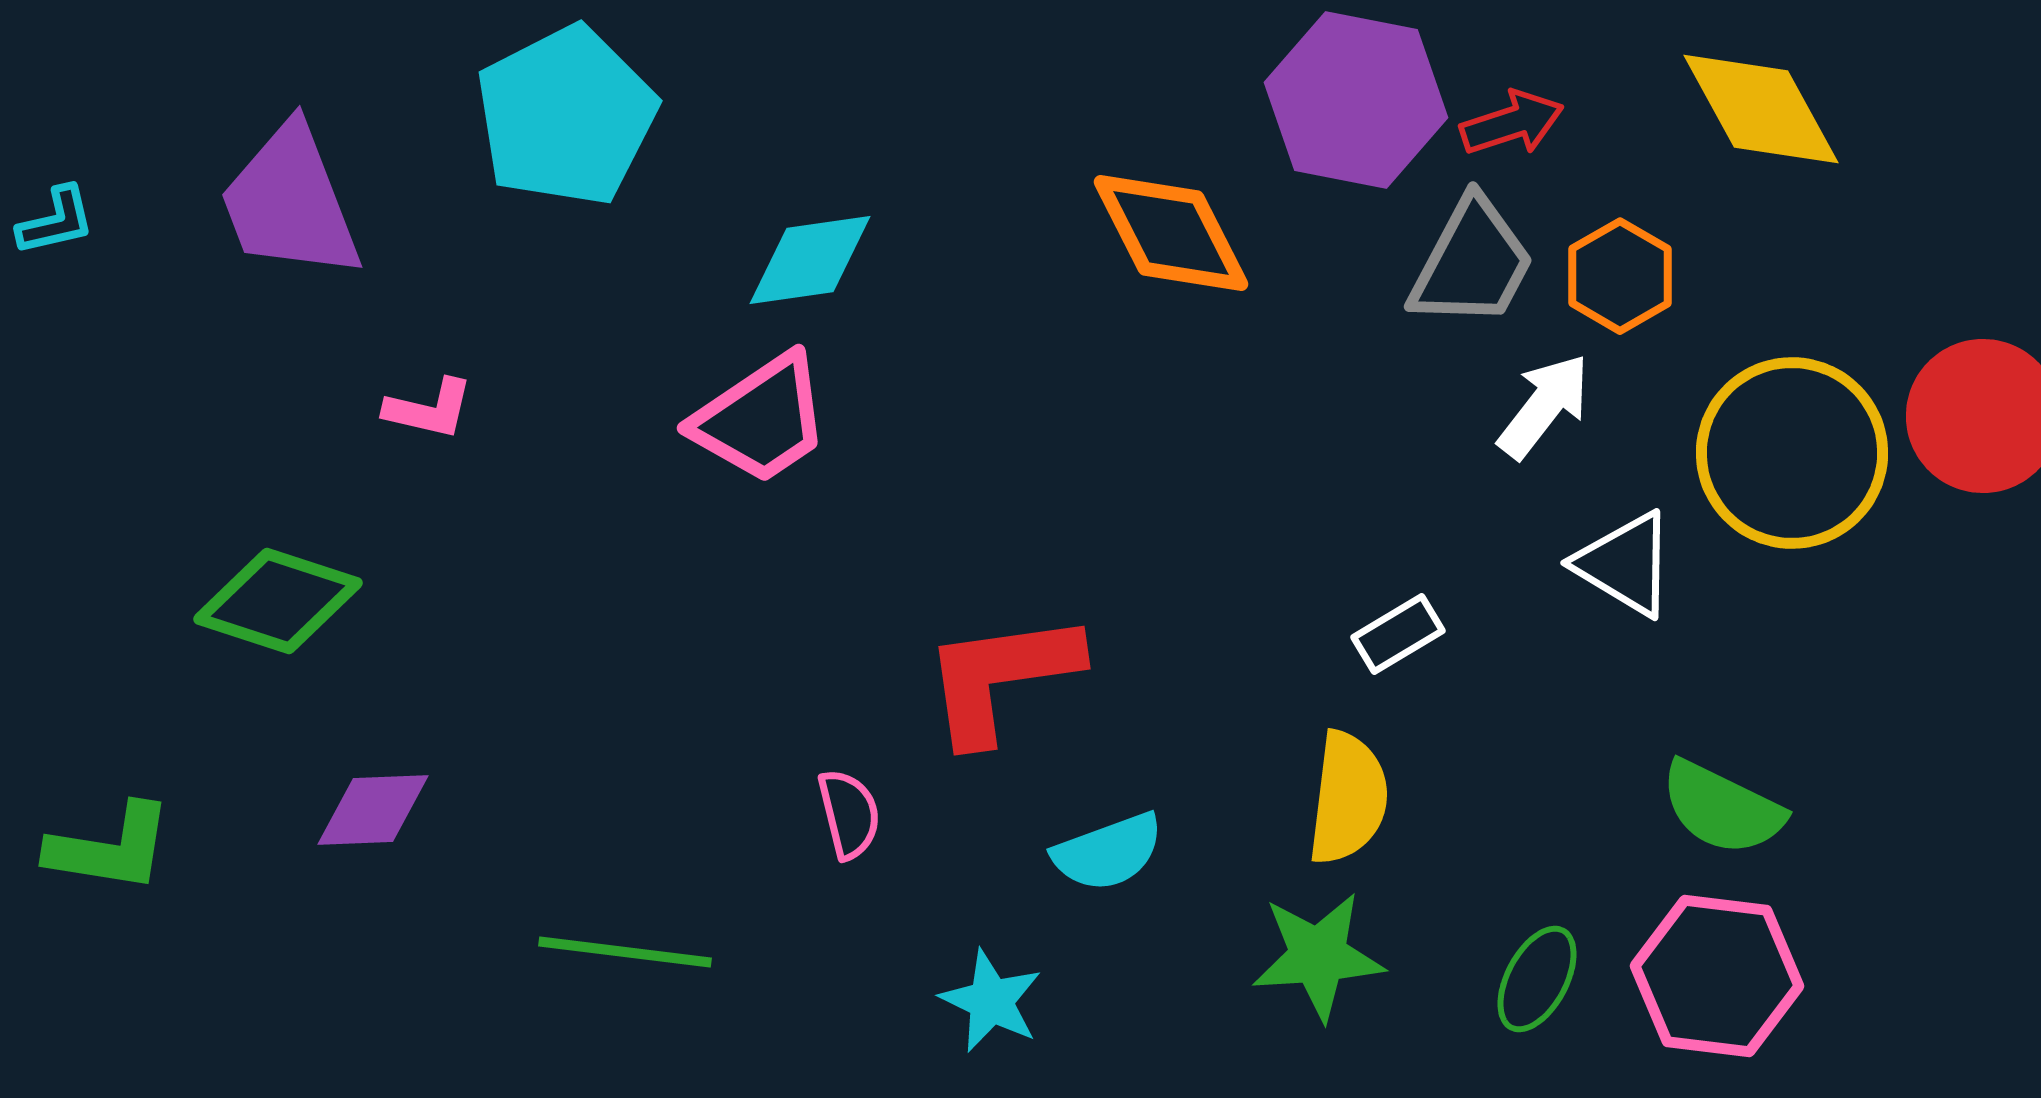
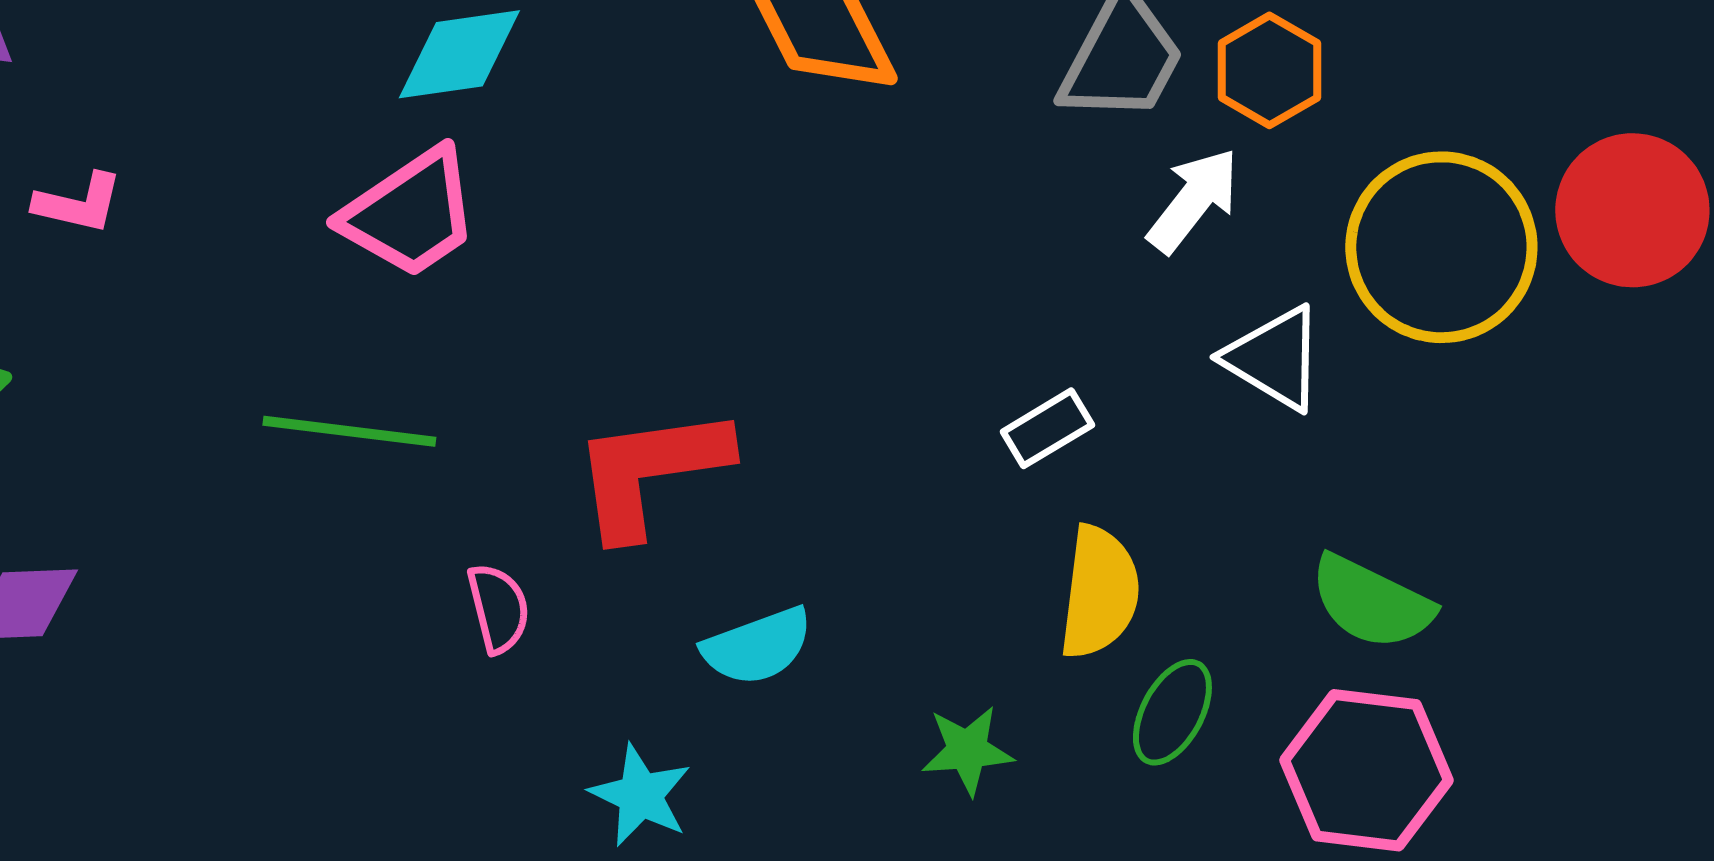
yellow semicircle: (1348, 798) -> (1099, 592), moved
green line: (625, 952) -> (349, 431), moved
green star: (1318, 956) -> (967, 750), size x0.7
green ellipse: (1537, 979) -> (1172, 712), moved

